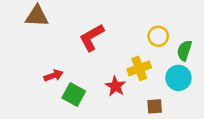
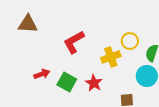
yellow cross: (139, 68) -> (111, 57), moved
green square: (74, 95) -> (67, 82), moved

